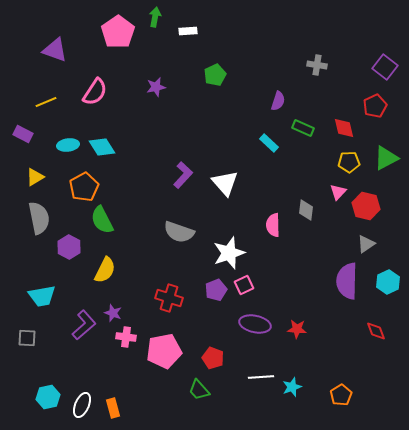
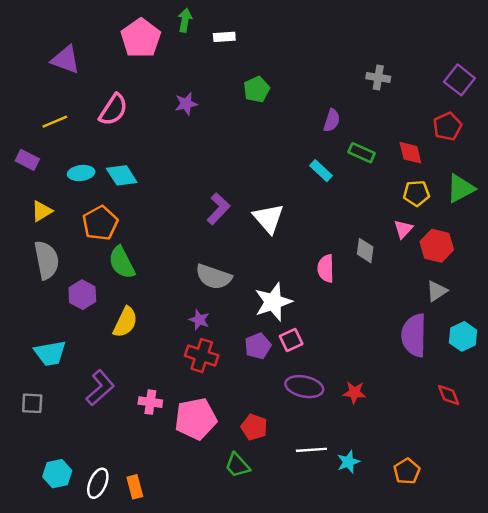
purple star: (113, 313) -> (199, 320), moved

